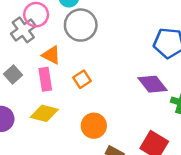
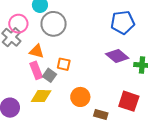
gray square: (13, 75) -> (50, 75), moved
orange square: (82, 79) -> (64, 64), turned -32

